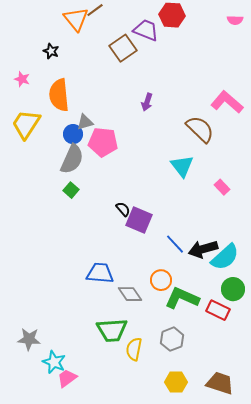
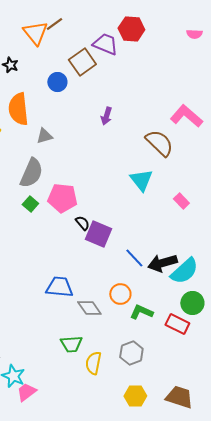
blue circle: (73, 134) -> (57, 82), moved
pink pentagon: (103, 142) -> (62, 198), moved
green L-shape: (182, 298) -> (141, 312), size x0.7
green trapezoid: (112, 330) -> (71, 344), size x0.7

